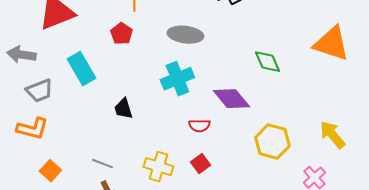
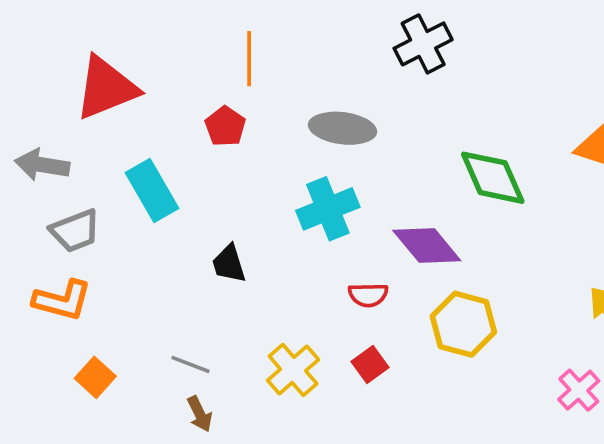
green diamond: (267, 62) -> (493, 178), size x1.4
yellow hexagon: (272, 142) -> (463, 324), moved
yellow cross: (158, 167) -> (293, 370), turned 32

